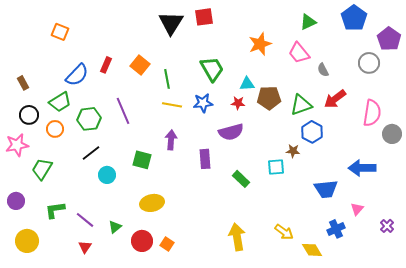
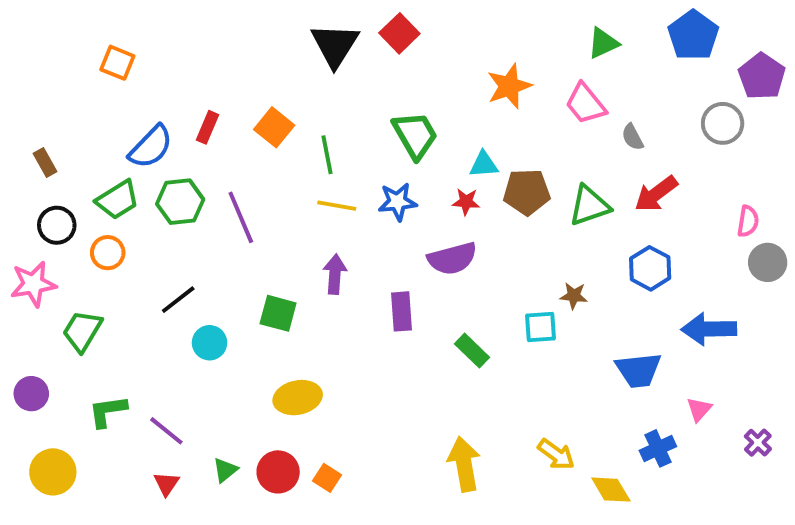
red square: (204, 17) -> (399, 33), turned -36
pink semicircle: (372, 113) -> (748, 221), moved, size x0.6
green hexagon: (89, 119) -> (180, 202), moved
blue hexagon: (312, 132) -> (650, 268), moved
green triangle: (115, 227) -> (225, 470), moved

